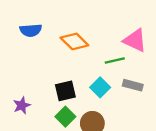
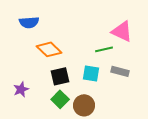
orange diamond: (74, 41) -> (49, 49), moved
cyan square: (100, 87) -> (91, 73), turned -36

